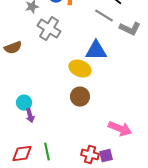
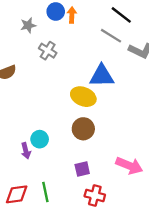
gray cross: (49, 29) -> (48, 51), size x0.7
cyan circle: (24, 103) -> (40, 139), moved
purple square: (106, 156) -> (82, 169), moved

